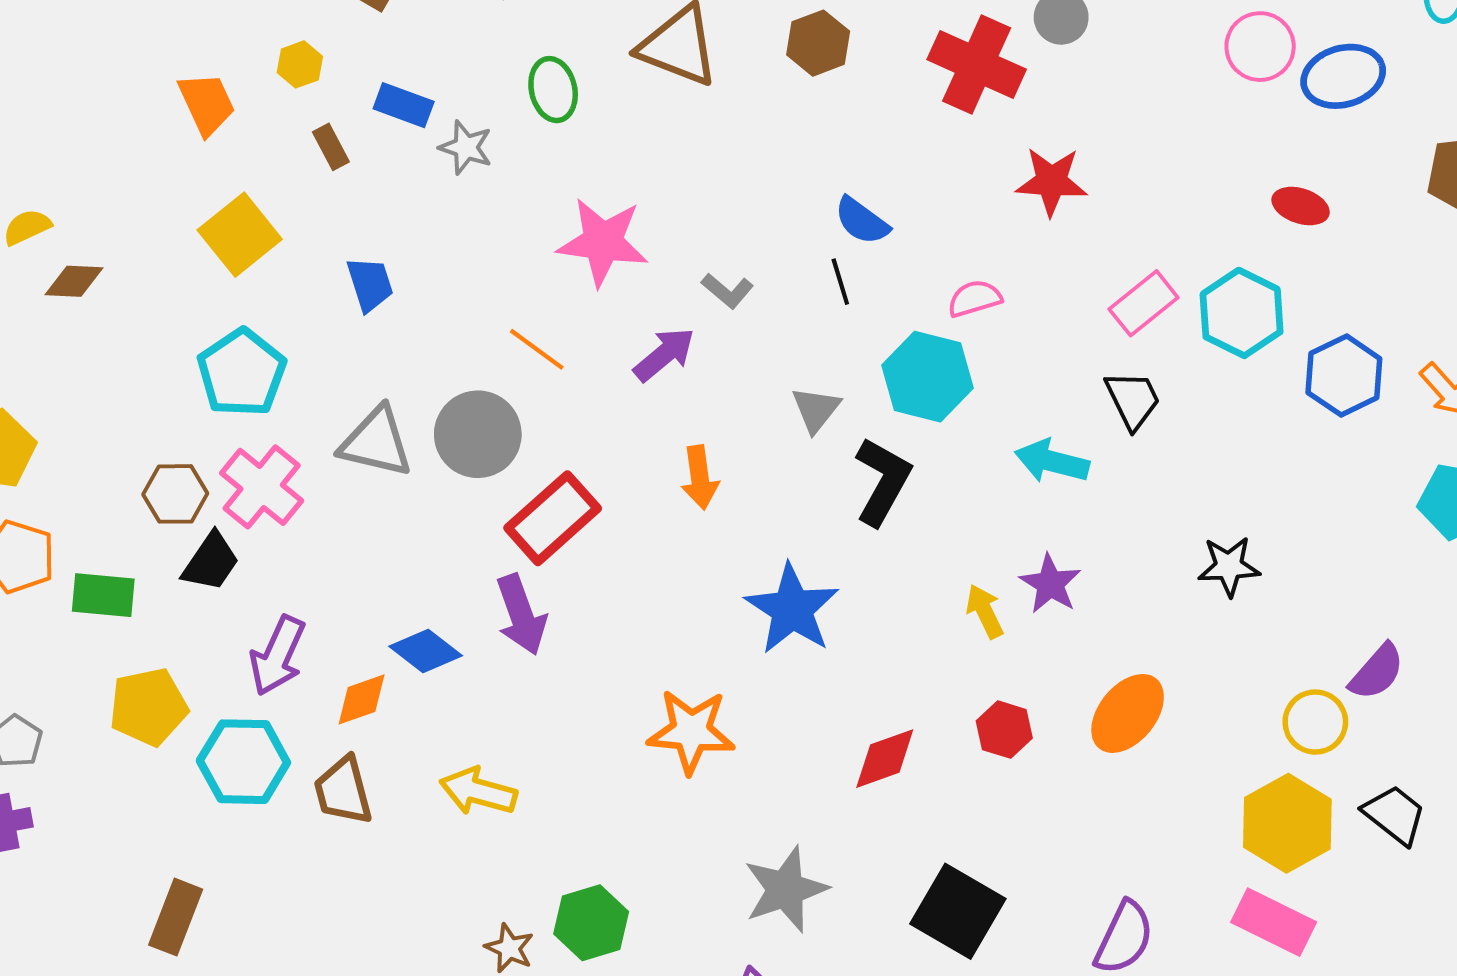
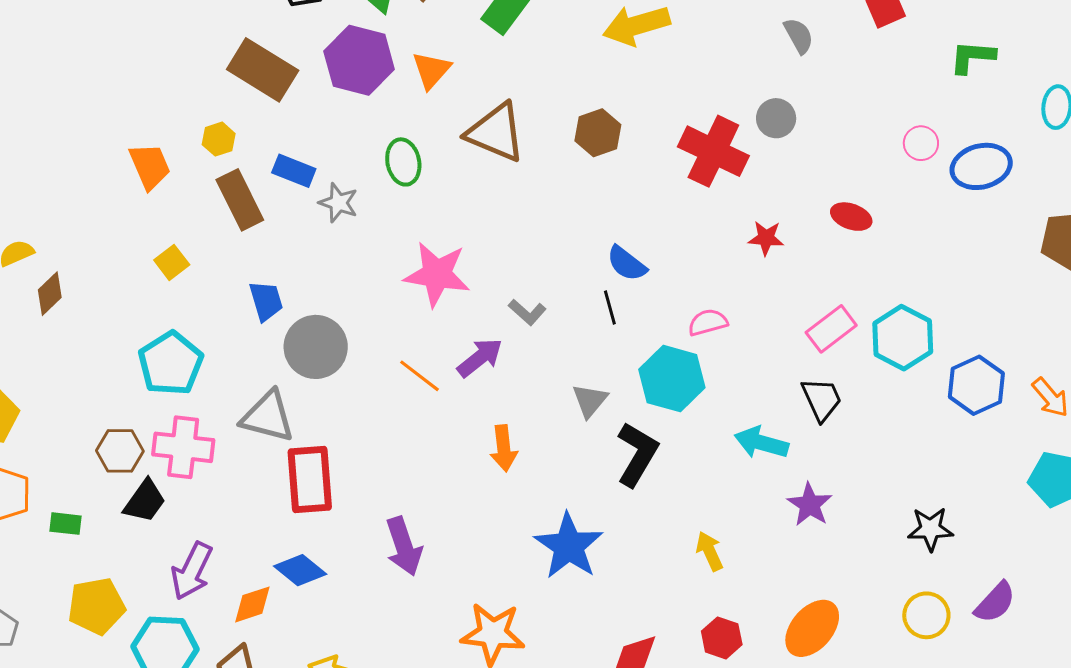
pink circle: (1260, 47) -> (921, 143), size x0.7
brown rectangle: (331, 147) -> (240, 200), size x1.8
red star: (1051, 181) -> (766, 238), size x0.7
red ellipse: (1301, 206) -> (851, 217), moved
yellow square: (240, 235) -> (172, 262), size x0.6
brown diamond: (74, 281) -> (50, 294), turned -48
orange line: (537, 349) -> (420, 376), moved
gray circle: (478, 434) -> (316, 347), moved
pink cross: (262, 487) -> (183, 447), turned -34
red rectangle: (553, 518) -> (310, 480), moved, turned -54
black star: (1229, 566) -> (930, 529), moved
purple star: (1050, 584) -> (810, 505), moved
green rectangle: (103, 595) -> (65, 524), size x0.7
purple arrow: (521, 615) -> (404, 546), moved
yellow circle: (1315, 722) -> (926, 615), moved

